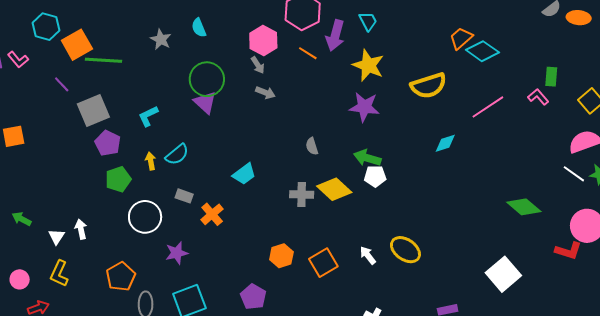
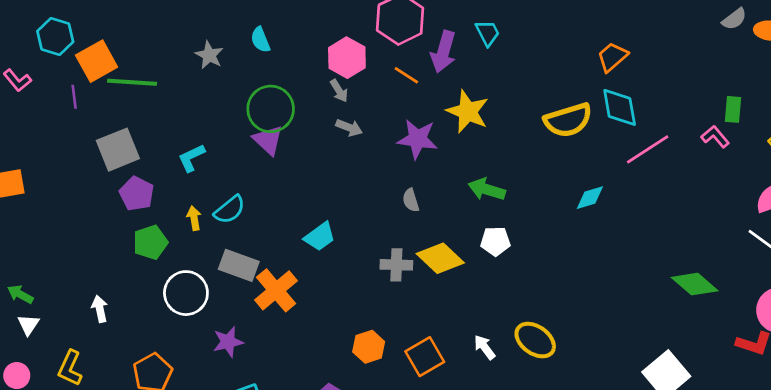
cyan diamond: (482, 51) -> (620, 107), moved, turned 44
yellow star: (368, 65) -> (468, 112), moved
purple line: (62, 84) -> (74, 97), moved, turned 36
purple star: (364, 107) -> (417, 139), moved
green arrow: (367, 158) -> (487, 189), moved
gray rectangle: (184, 196) -> (239, 265), size x1.6
orange cross: (212, 214) -> (276, 290), size x1.4
white triangle: (57, 237) -> (28, 325), moved

